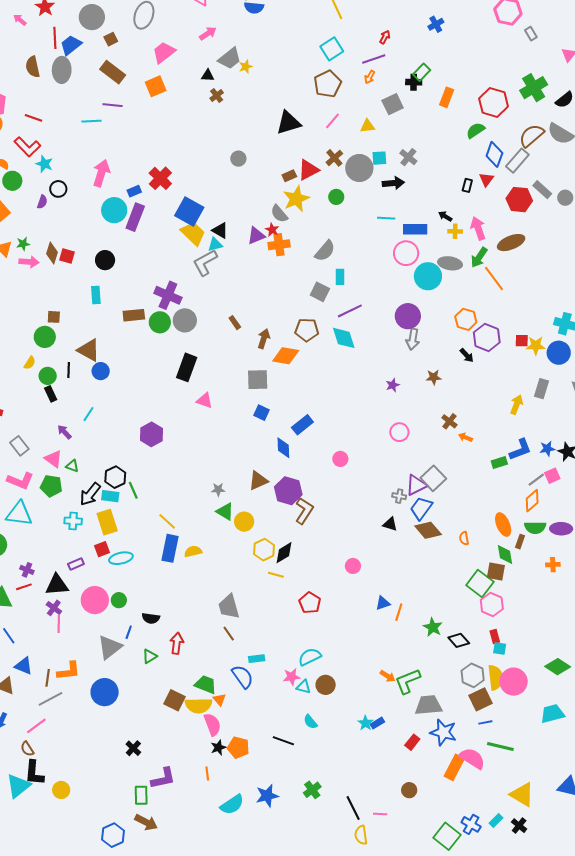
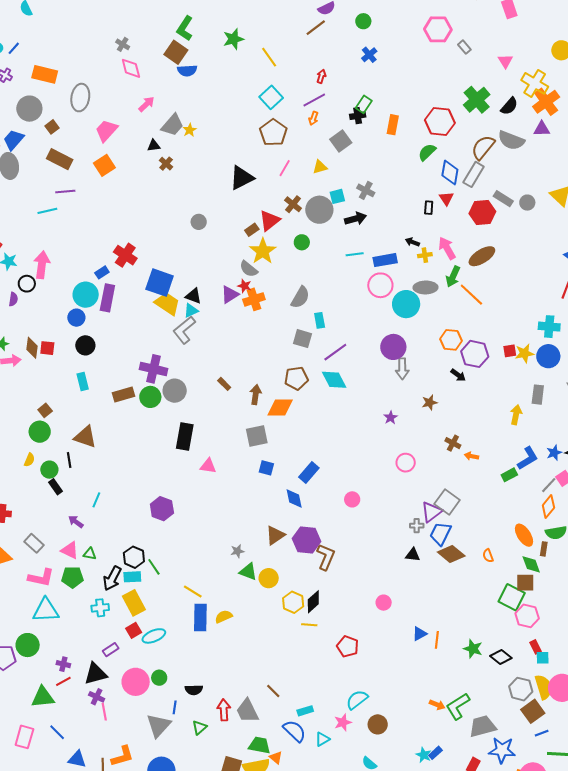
pink arrow: (101, 173) -> (42, 265), moved
brown square: (54, 317) -> (45, 410), turned -32
blue circle: (101, 371) -> (76, 318), moved
gray trapezoid: (229, 607) -> (247, 711), moved
cyan triangle: (304, 687) -> (322, 739), moved, turned -35

